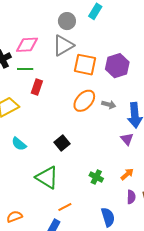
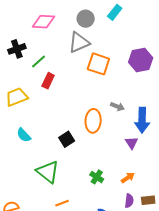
pink diamond: (27, 45) -> (43, 22), moved
purple hexagon: (117, 66) -> (141, 60), moved
green line: (25, 69) -> (39, 62), turned -49
orange ellipse: (84, 101) -> (93, 121), moved, turned -45

